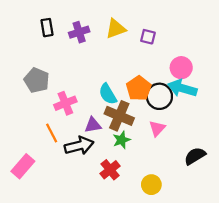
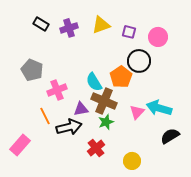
black rectangle: (47, 28) -> (41, 24), turned -49
pink circle: (181, 68) -> (158, 37), moved
cyan arrow: (182, 88) -> (159, 108), moved
black circle: (159, 96) -> (139, 61), moved

